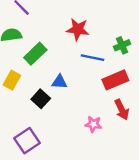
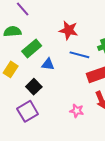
blue triangle: (59, 82) -> (48, 64), moved
purple square: (27, 141) -> (28, 111), moved

